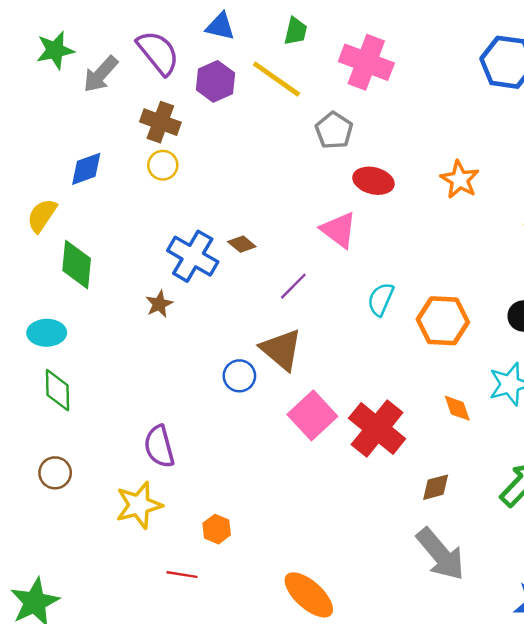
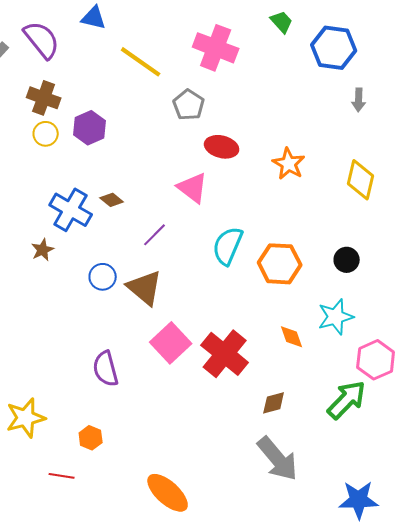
green trapezoid: (296, 31) -> (282, 22), moved, turned -55
purple hexagon: (215, 81) -> (90, 128), moved
orange star: (460, 180) -> (289, 164), moved
cyan semicircle: (381, 299) -> (228, 246), size x1.4
blue circle: (239, 376) -> (103, 277), moved
purple semicircle: (159, 446) -> (106, 369), moved

